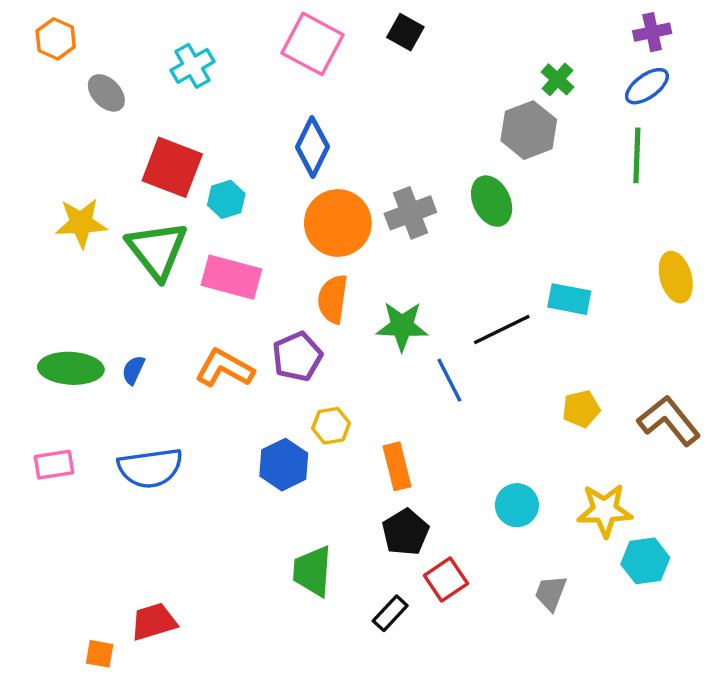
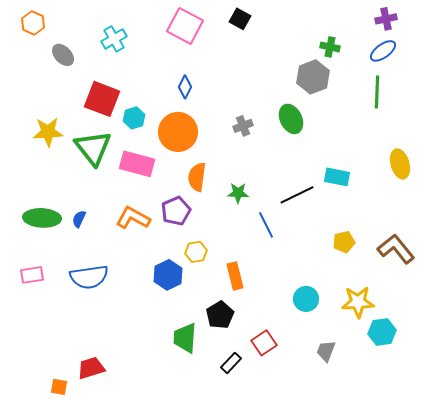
green cross: (557, 79) -> (330, 47), turned -30
blue diamond: (312, 147) -> (185, 87), size x0.7
gray cross: (410, 213) -> (243, 126), size x0.7
orange circle: (338, 223) -> (178, 132), moved
green star: (402, 326) -> (238, 193), size x0.7
black pentagon: (405, 532) -> (220, 315), moved

